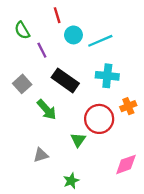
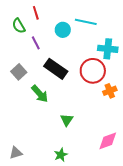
red line: (57, 15) -> (36, 13), moved
cyan line: (100, 41) -> (86, 22), moved, turned 35
cyan cross: (107, 76) -> (108, 49), moved
red circle: (99, 119) -> (93, 71), moved
gray triangle: (41, 155) -> (16, 153), moved

